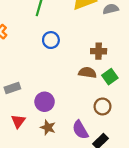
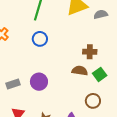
blue circle: (51, 40) -> (40, 39), moved
purple circle: (45, 102) -> (39, 82), moved

